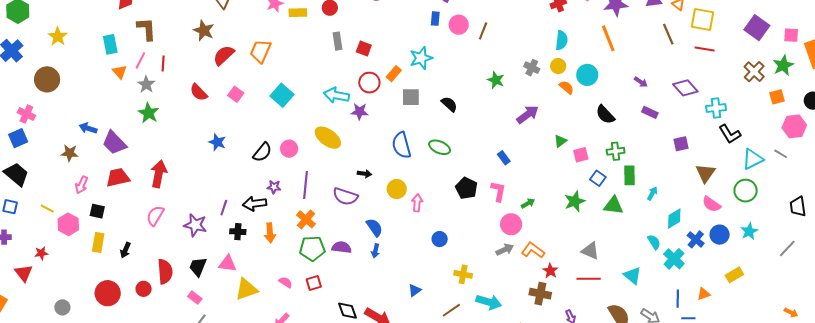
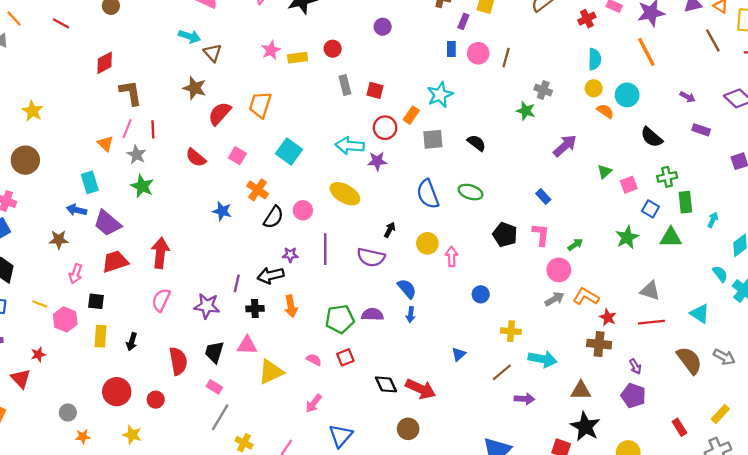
cyan rectangle: (110, 44) -> (90, 182), moved
gray cross: (532, 68) -> (543, 90), moved
black arrow: (364, 174) -> (390, 230), turned -64
orange cross: (306, 219) -> (258, 190), moved
red circle: (144, 289) -> (156, 400), moved

